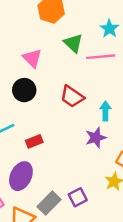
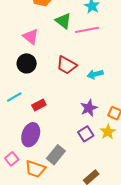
cyan arrow: (105, 111) -> (95, 74), turned -98
purple star: (96, 138) -> (89, 108), moved
purple square: (78, 197) -> (86, 134), moved

